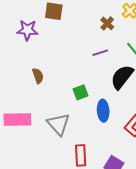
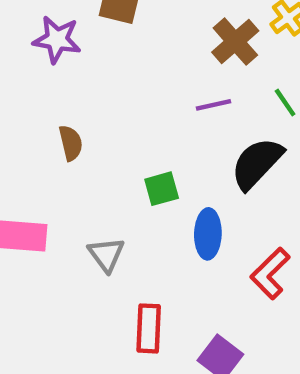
brown cross: (107, 23) -> (235, 41), size x1.5
gray triangle: (59, 124) -> (106, 254), size x0.7

